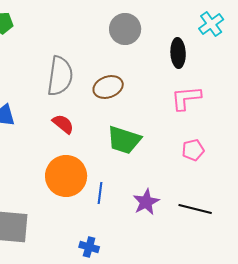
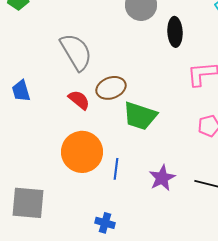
black ellipse: (178, 53) -> (175, 32), moved
gray semicircle: (60, 76) -> (76, 52), turned -39
brown ellipse: (108, 87) -> (111, 88), moved

